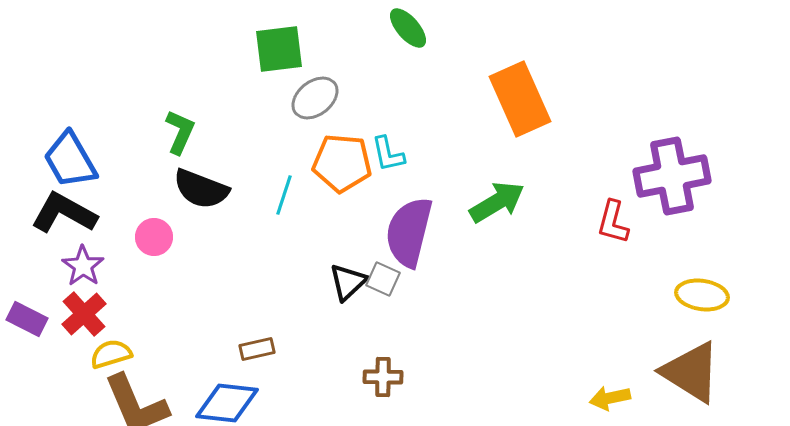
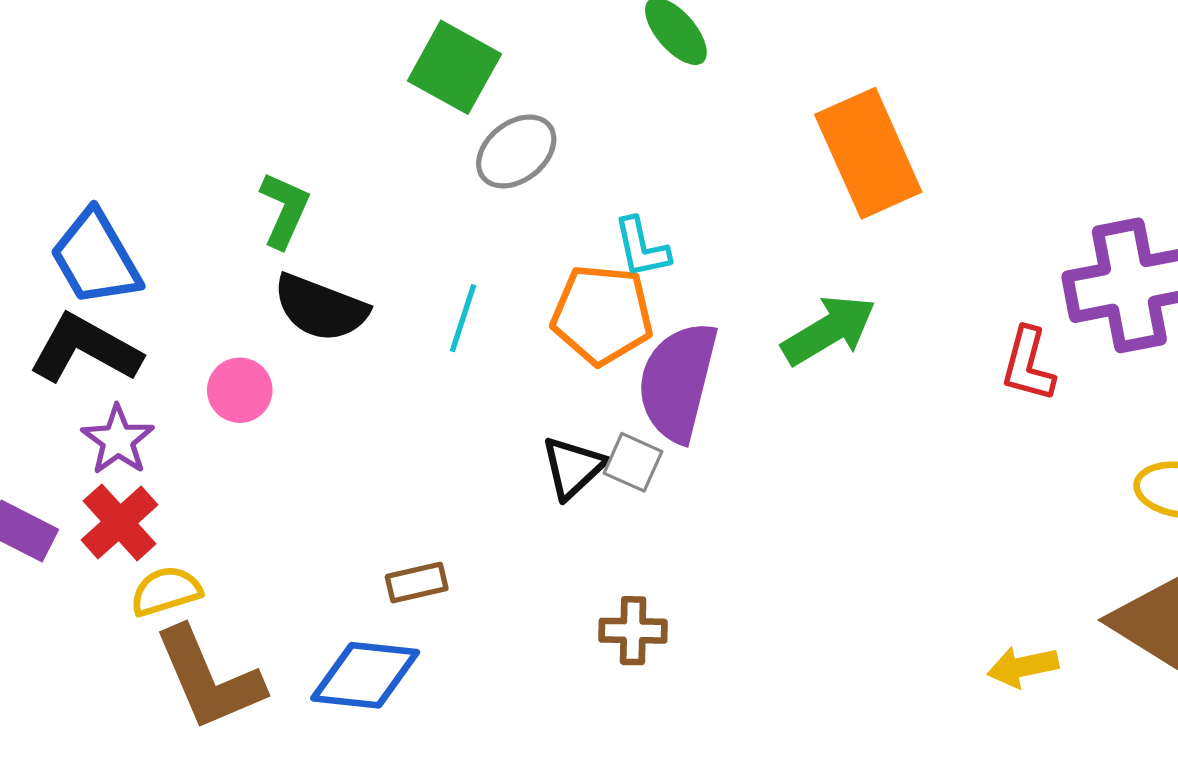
green square: (279, 49) -> (454, 67), turned 36
orange pentagon: (342, 163) -> (602, 315), moved

